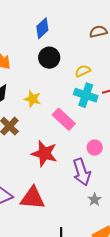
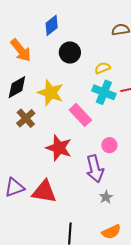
blue diamond: (42, 28) -> (52, 25), moved
yellow star: (33, 99) -> (51, 93), size x1.5

